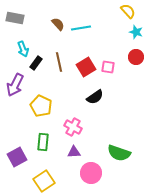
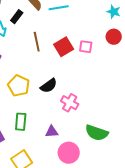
black rectangle: (36, 63) -> (17, 17), moved
black semicircle: (95, 97) -> (49, 86), moved
pink cross: (73, 127) -> (70, 103), moved

